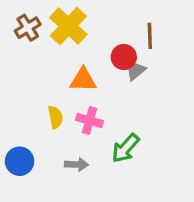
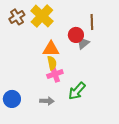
yellow semicircle: (55, 117) -> (52, 63), moved
pink cross: (90, 121) -> (55, 74), turned -35

